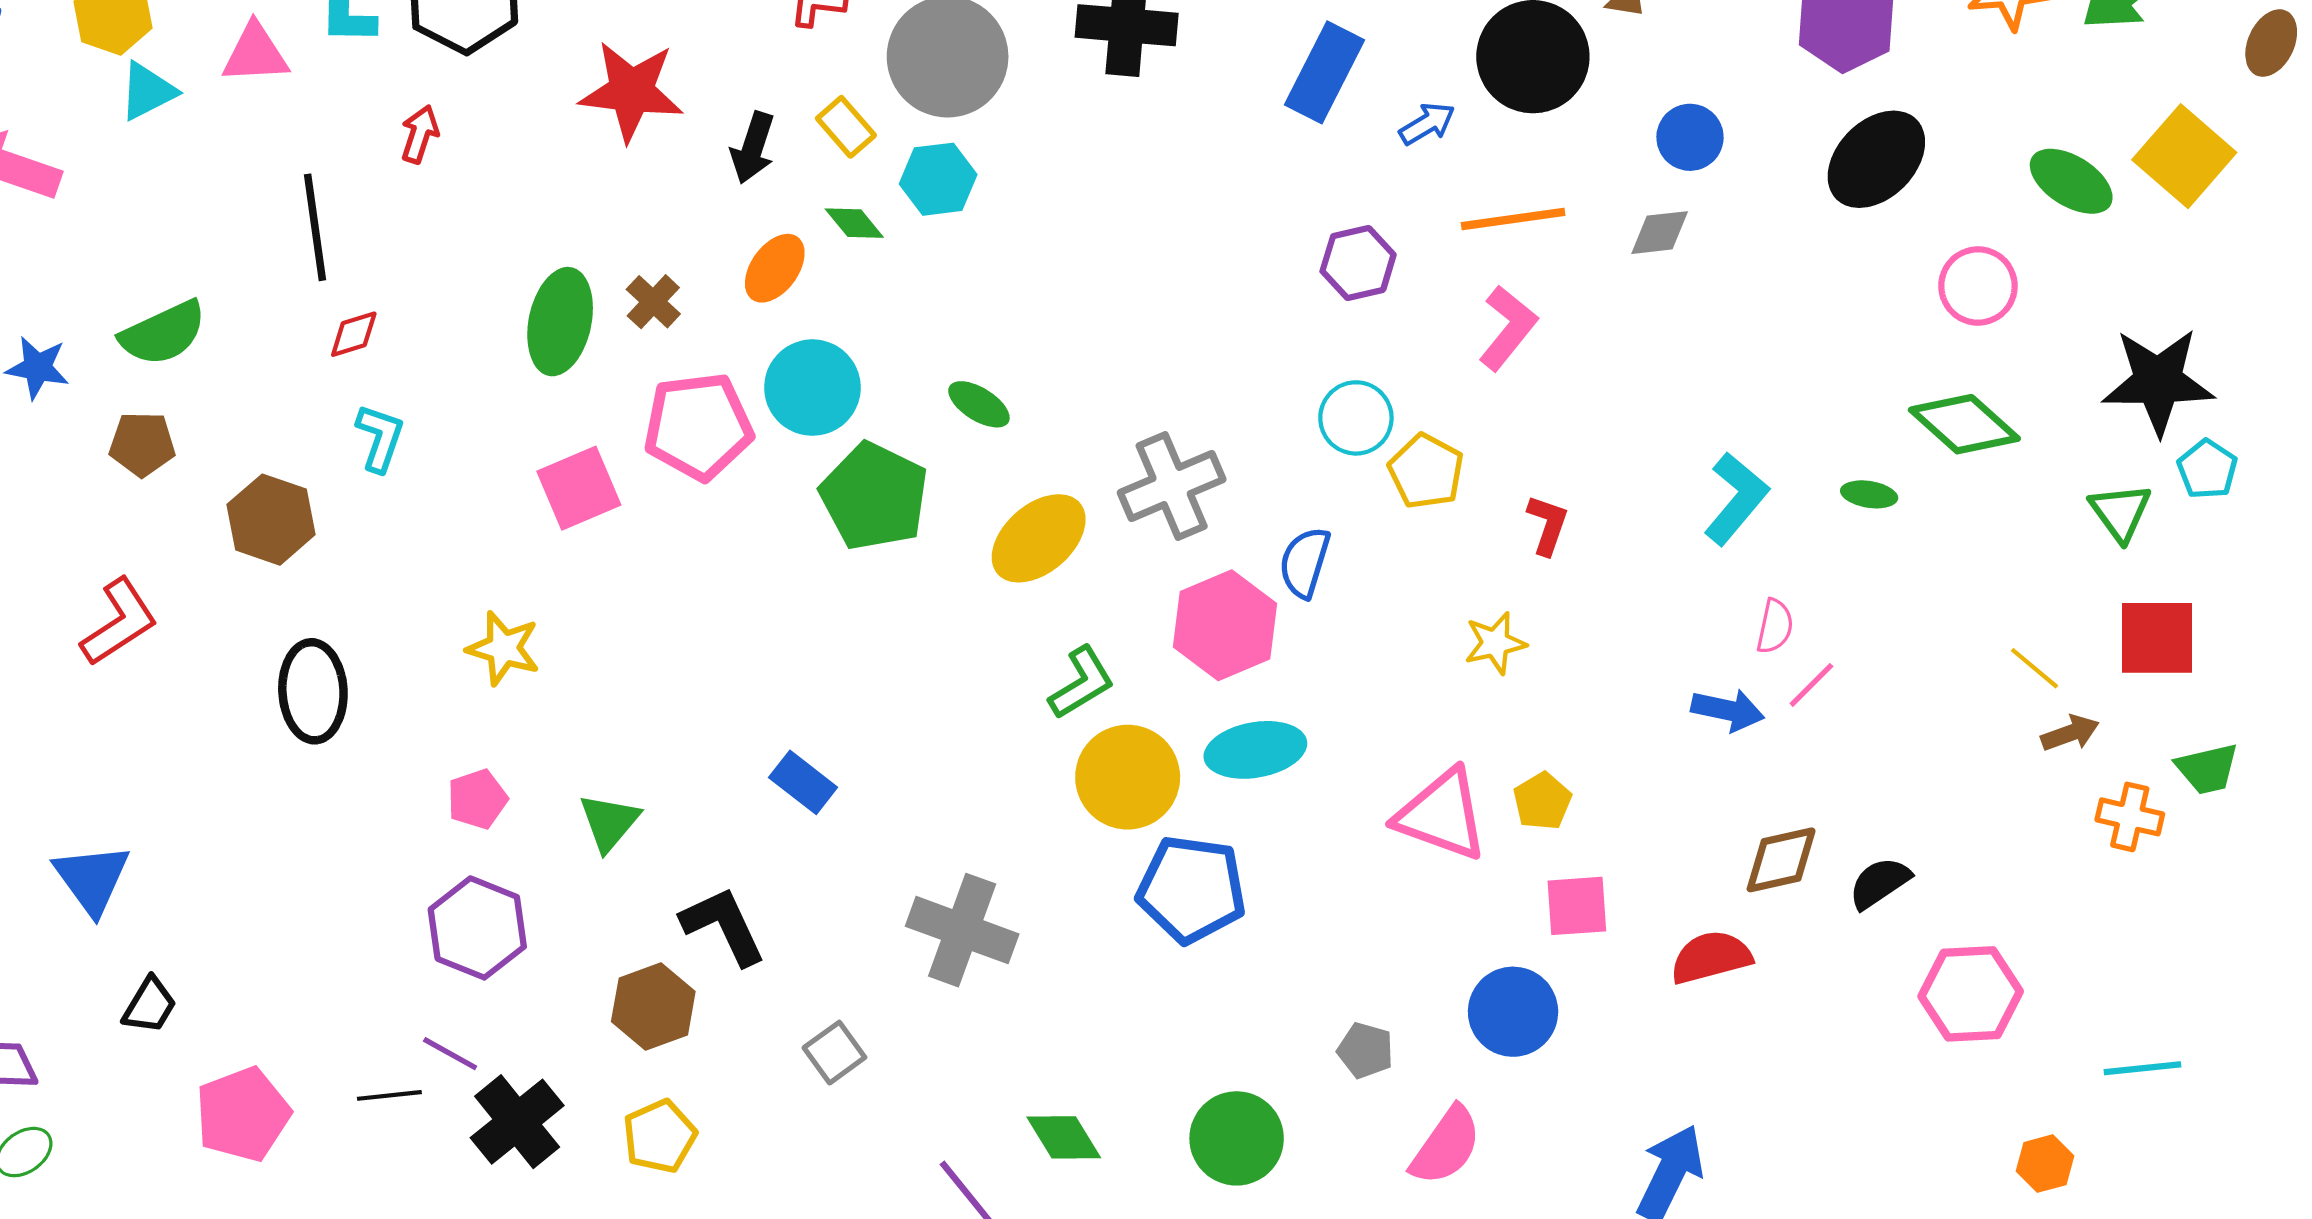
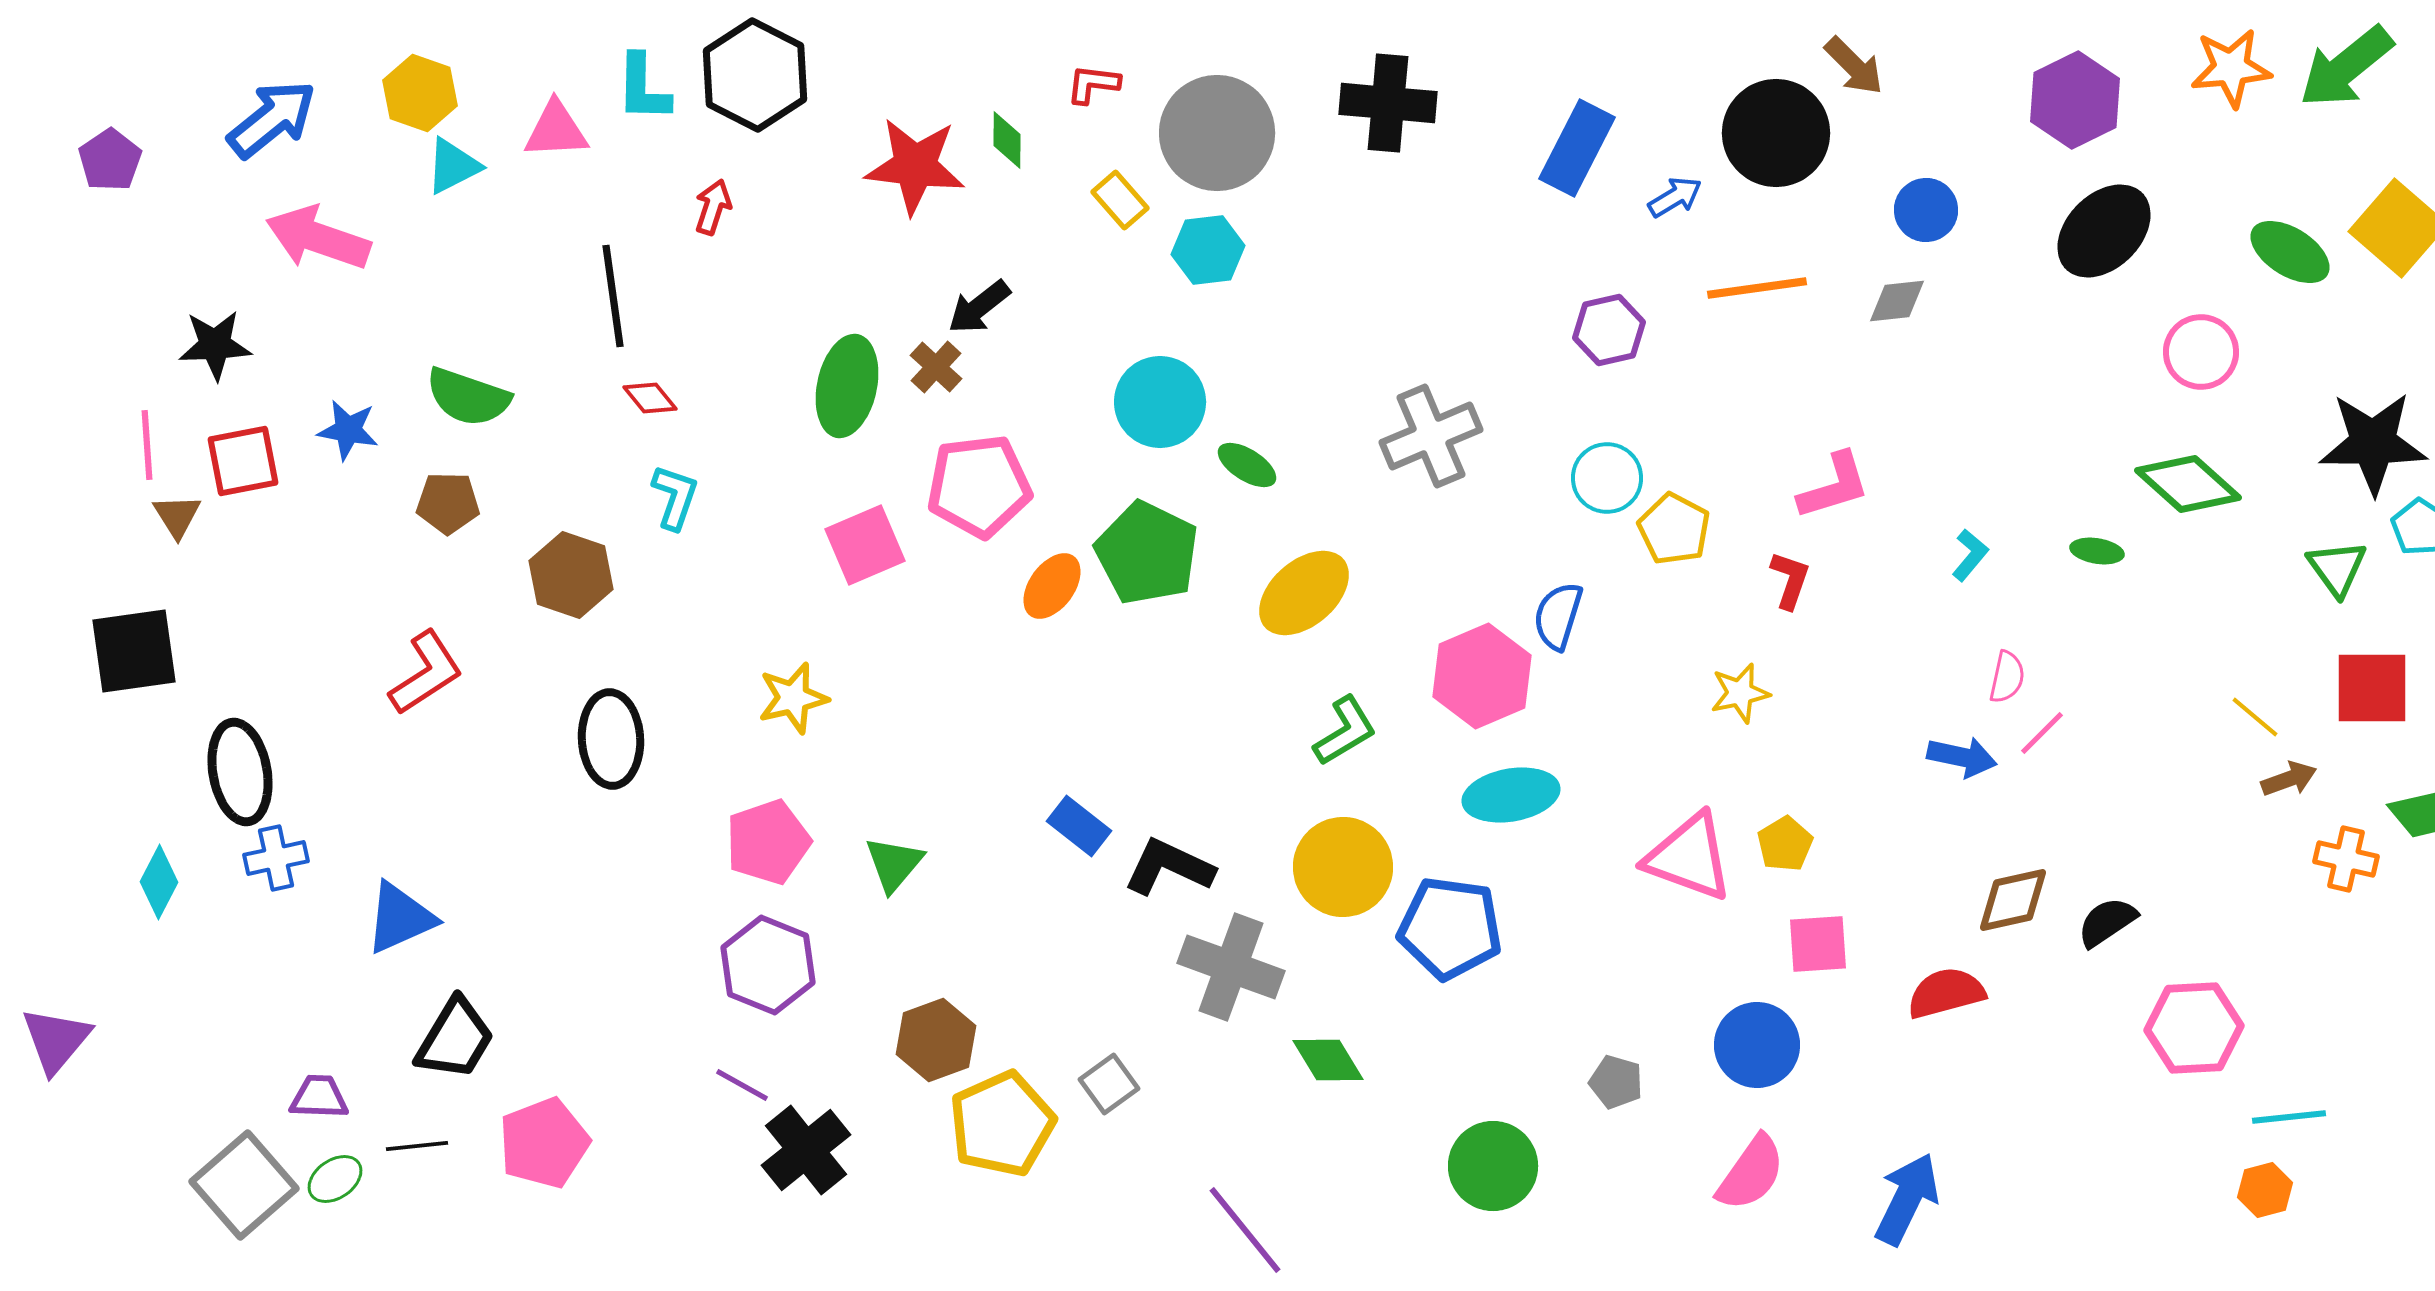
black arrow: (753, 148) -> (979, 307), moved, turned 34
green diamond: (854, 223) -> (1007, 140), moved, turned 40
orange ellipse: (775, 268) -> (1052, 586), moved
pink L-shape: (1508, 328) -> (1834, 486), moved, turned 34
green semicircle: (163, 333) -> (468, 397), turned 44
red diamond: (354, 334) -> (650, 398), turned 68
cyan circle: (812, 388) -> (1160, 402), moved
gray cross: (1172, 486) -> (1431, 436), moved
cyan L-shape: (1736, 499) -> (1970, 555), size x0.6
yellow star: (504, 648) -> (793, 698), turned -30
yellow circle: (1128, 777) -> (1343, 867), moved
pink pentagon: (477, 799) -> (768, 842), size x1.5
blue triangle: (92, 879) -> (400, 918), turned 42
black L-shape: (723, 926) -> (1169, 867), moved, turned -40
black trapezoid: (150, 1005) -> (455, 1039), size x1.5
cyan line: (2142, 1068) -> (2289, 1117), moved
black line: (389, 1095) -> (417, 1146), moved
yellow pentagon: (660, 1136) -> (1002, 1124), moved, size x1.5
green diamond: (1064, 1137) -> (1328, 1060), moved
pink semicircle: (1446, 1146) -> (1751, 1173), moved

